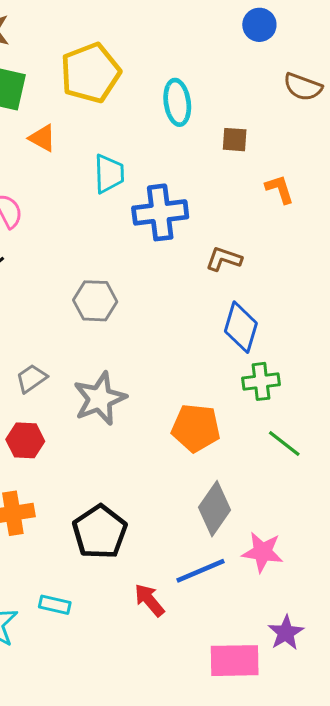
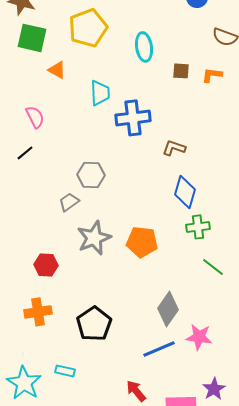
orange L-shape: (280, 189) -> (212, 75), moved, turned -65
gray trapezoid: (31, 378) -> (69, 202), moved
orange pentagon: (196, 428) -> (142, 242), moved
red arrow: (149, 600) -> (136, 391), moved

